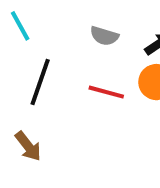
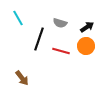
black line: (40, 82) -> (39, 39), moved

